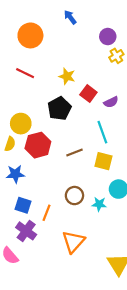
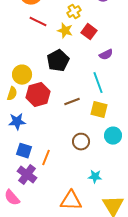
yellow cross: (116, 56) -> (74, 12), moved
red line: (25, 73) -> (38, 22), moved
red square: (88, 93) -> (89, 32), moved
brown circle: (74, 196) -> (81, 142), moved
cyan star: (99, 204) -> (95, 177), moved
orange triangle: (73, 242) -> (71, 201), moved, turned 50

